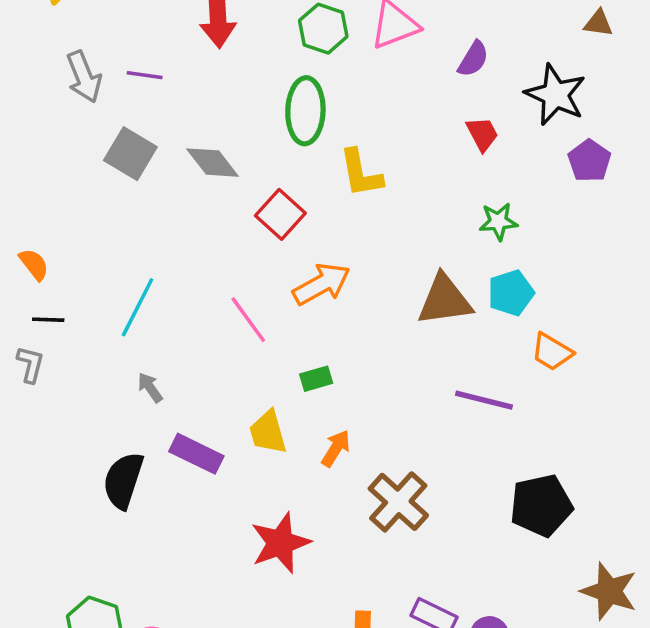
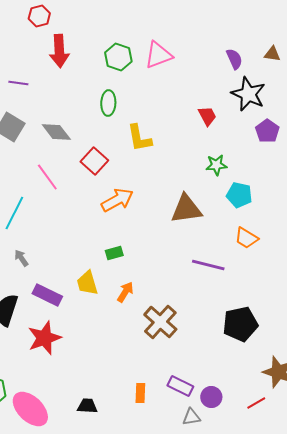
purple semicircle: (473, 59) -> (234, 59), moved, turned -55
green ellipse: (305, 111) -> (108, 103), size x0.7
cyan pentagon: (511, 293) -> (239, 195), moved, turned 30
pink line: (248, 320) -> (47, 177), moved
red star: (280, 543) -> (44, 338), moved

